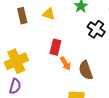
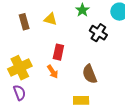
orange arrow: (65, 64) -> (53, 72), moved
purple semicircle: (15, 86) -> (20, 93), turned -35

